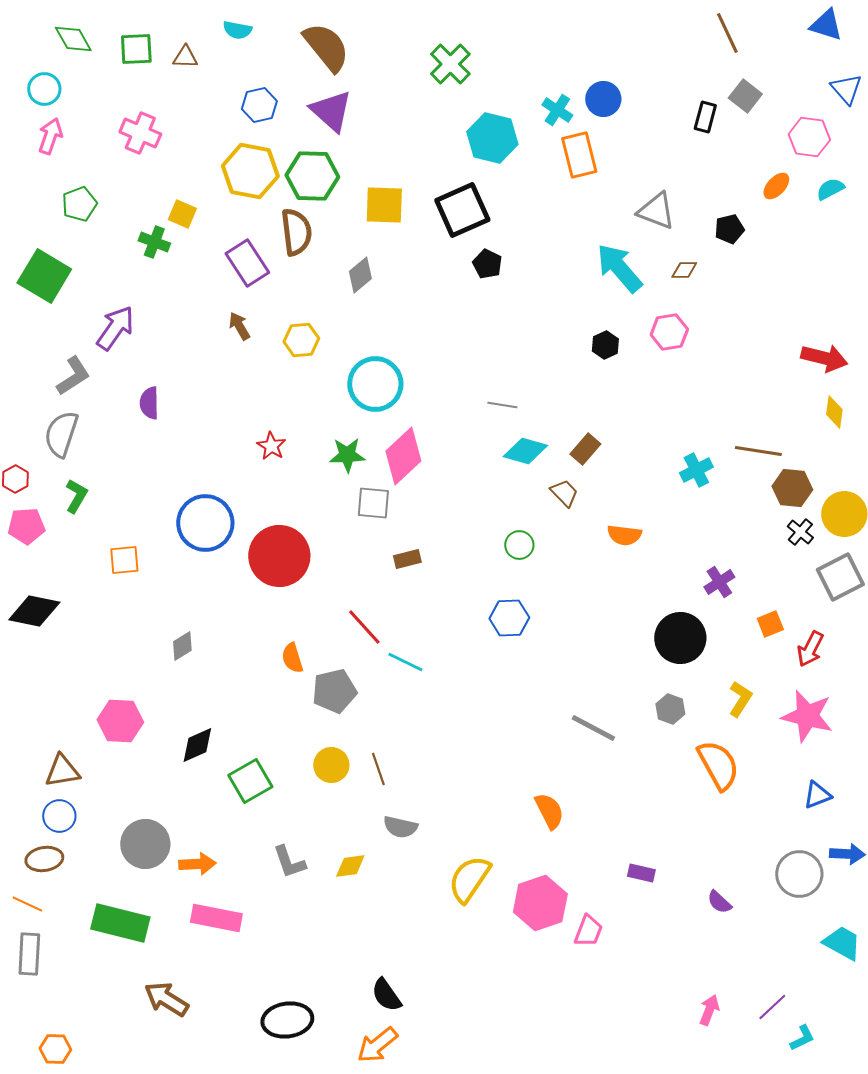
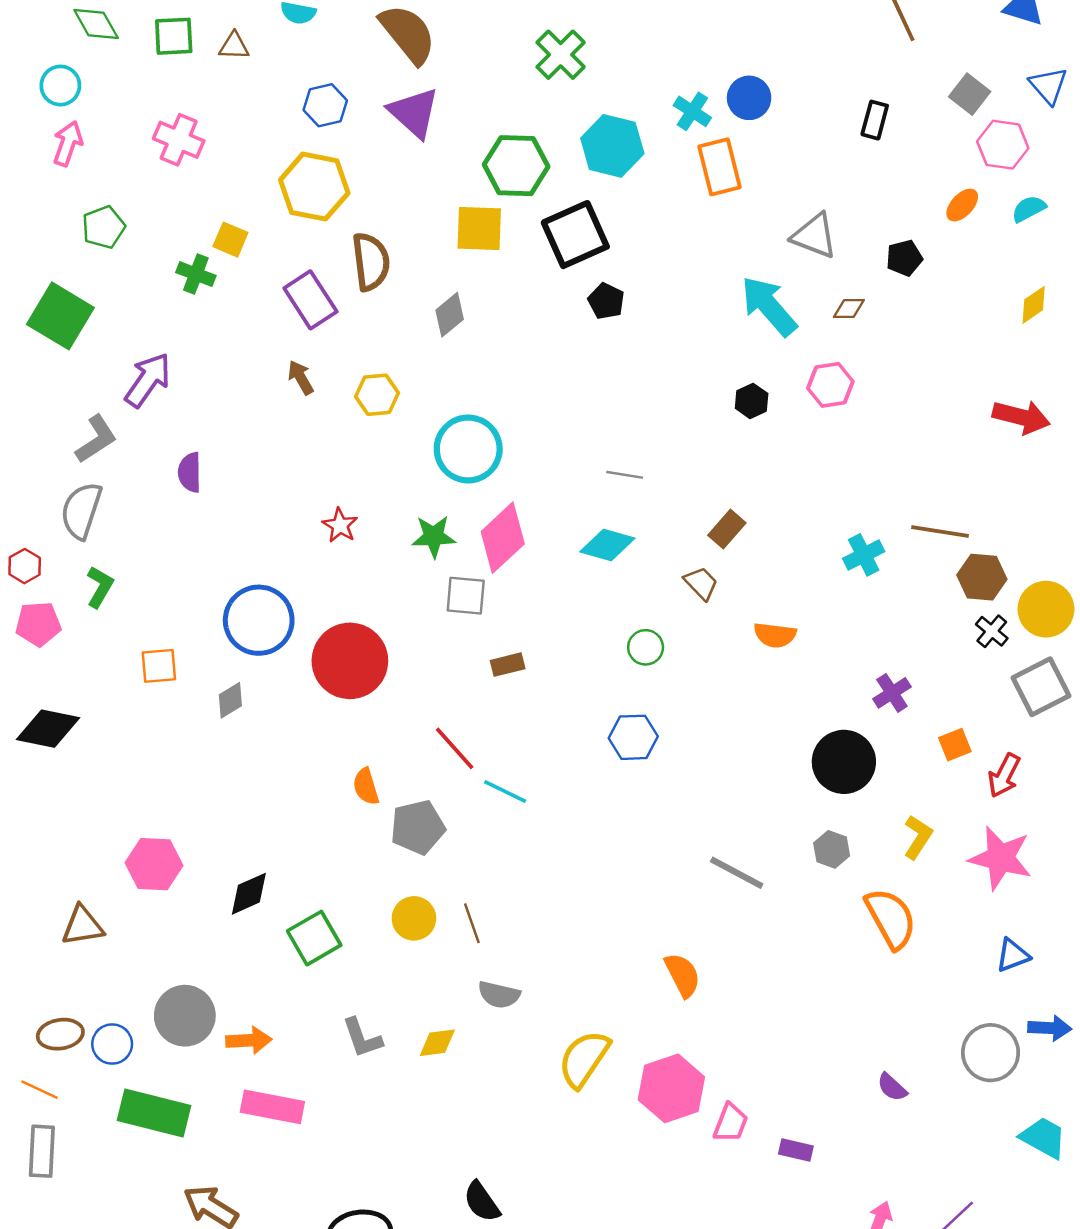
gray square: (745, 96) -> (970, 94), moved
green hexagon: (312, 176) -> (516, 166), moved
yellow diamond: (834, 412) -> (1034, 305), moved, turned 48
cyan diamond: (525, 451) -> (607, 545), moved
gray diamond: (182, 646) -> (230, 700), moved
blue circle: (59, 816) -> (112, 1044), moved
purple rectangle: (641, 873) -> (796, 1150), moved

